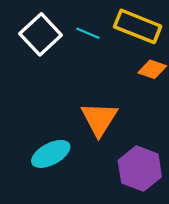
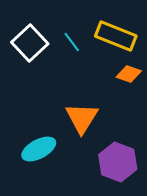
cyan line: (88, 33) -> (72, 42), turned 30

